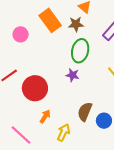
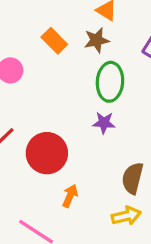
orange rectangle: (50, 20) -> (54, 41), size x0.7
yellow arrow: (64, 132) -> (126, 216), moved, turned 60

